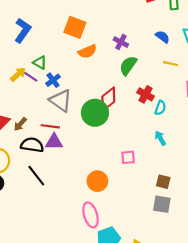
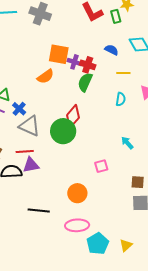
orange square: (75, 27) -> (59, 54), moved
red cross: (146, 94) -> (88, 65), moved
cyan semicircle: (160, 108) -> (121, 99), moved
black line: (36, 176) -> (39, 210), moved, turned -35
pink ellipse: (91, 215) -> (77, 225), turned -65

